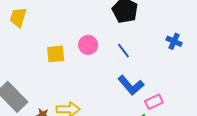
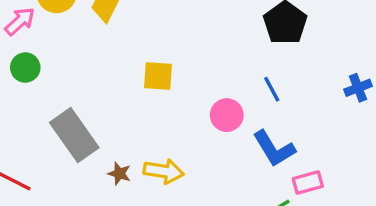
blue cross: (174, 41) -> (358, 88), turned 35
pink circle: (88, 45) -> (227, 115), moved

